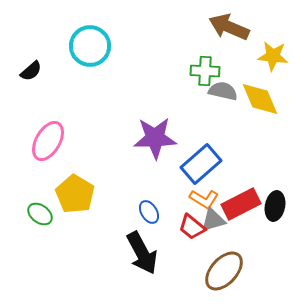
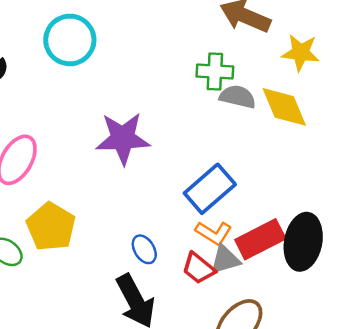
purple star: (155, 138) -> (123, 138), moved
black ellipse: (275, 206) -> (303, 242), size x1.5

